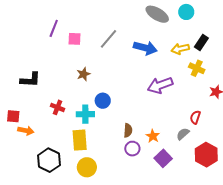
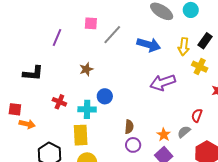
purple line: (54, 28) -> (57, 38), moved
pink square: (74, 39) -> (91, 23), moved
yellow arrow: (180, 49) -> (184, 47), turned -72
orange star: (153, 136) -> (164, 135), moved

